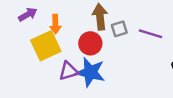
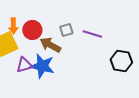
brown arrow: (100, 17) -> (50, 45), moved, turned -55
red circle: (90, 43) -> (32, 30), moved

